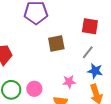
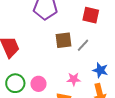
red square: (90, 26) -> (91, 15), moved
gray line: (88, 52) -> (83, 45), moved

